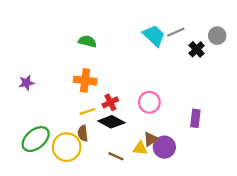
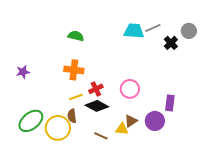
cyan trapezoid: (154, 36) -> (134, 31), turned -40
purple circle: (164, 147) -> (155, 121), moved

